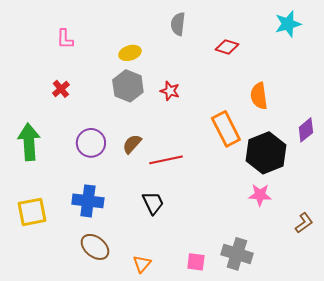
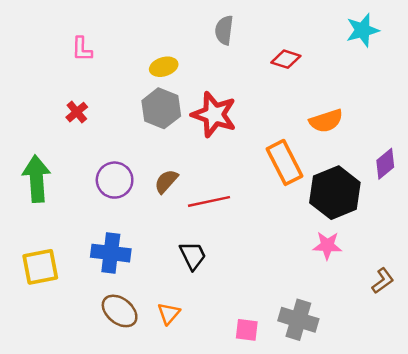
red star: (170, 91) -> (214, 115), size x1.8
orange semicircle: (259, 96) -> (326, 121), turned -100
orange triangle: (142, 264) -> (169, 313), moved

